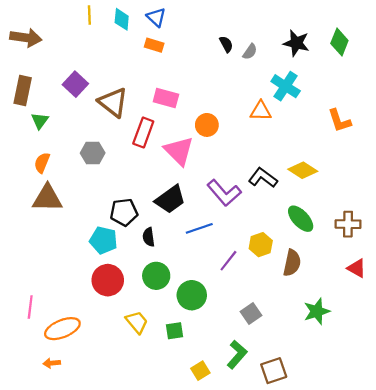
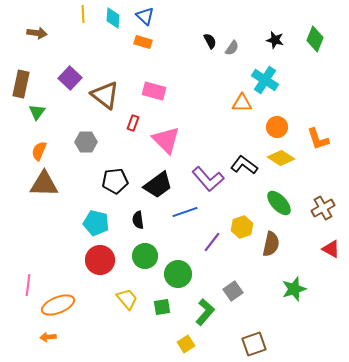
brown arrow: (26, 38) -> (37, 33), moved, size x0.7
black star: (296, 43) -> (275, 40), size x0.7
orange L-shape: (339, 121) -> (318, 139), moved
orange circle: (207, 125) -> (277, 127), moved
red rectangle: (143, 133) -> (133, 123), size x0.6
black pentagon: (124, 212) -> (115, 181), moved
brown cross: (348, 224) -> (323, 208), turned -30
green L-shape: (237, 354) -> (205, 312), moved

